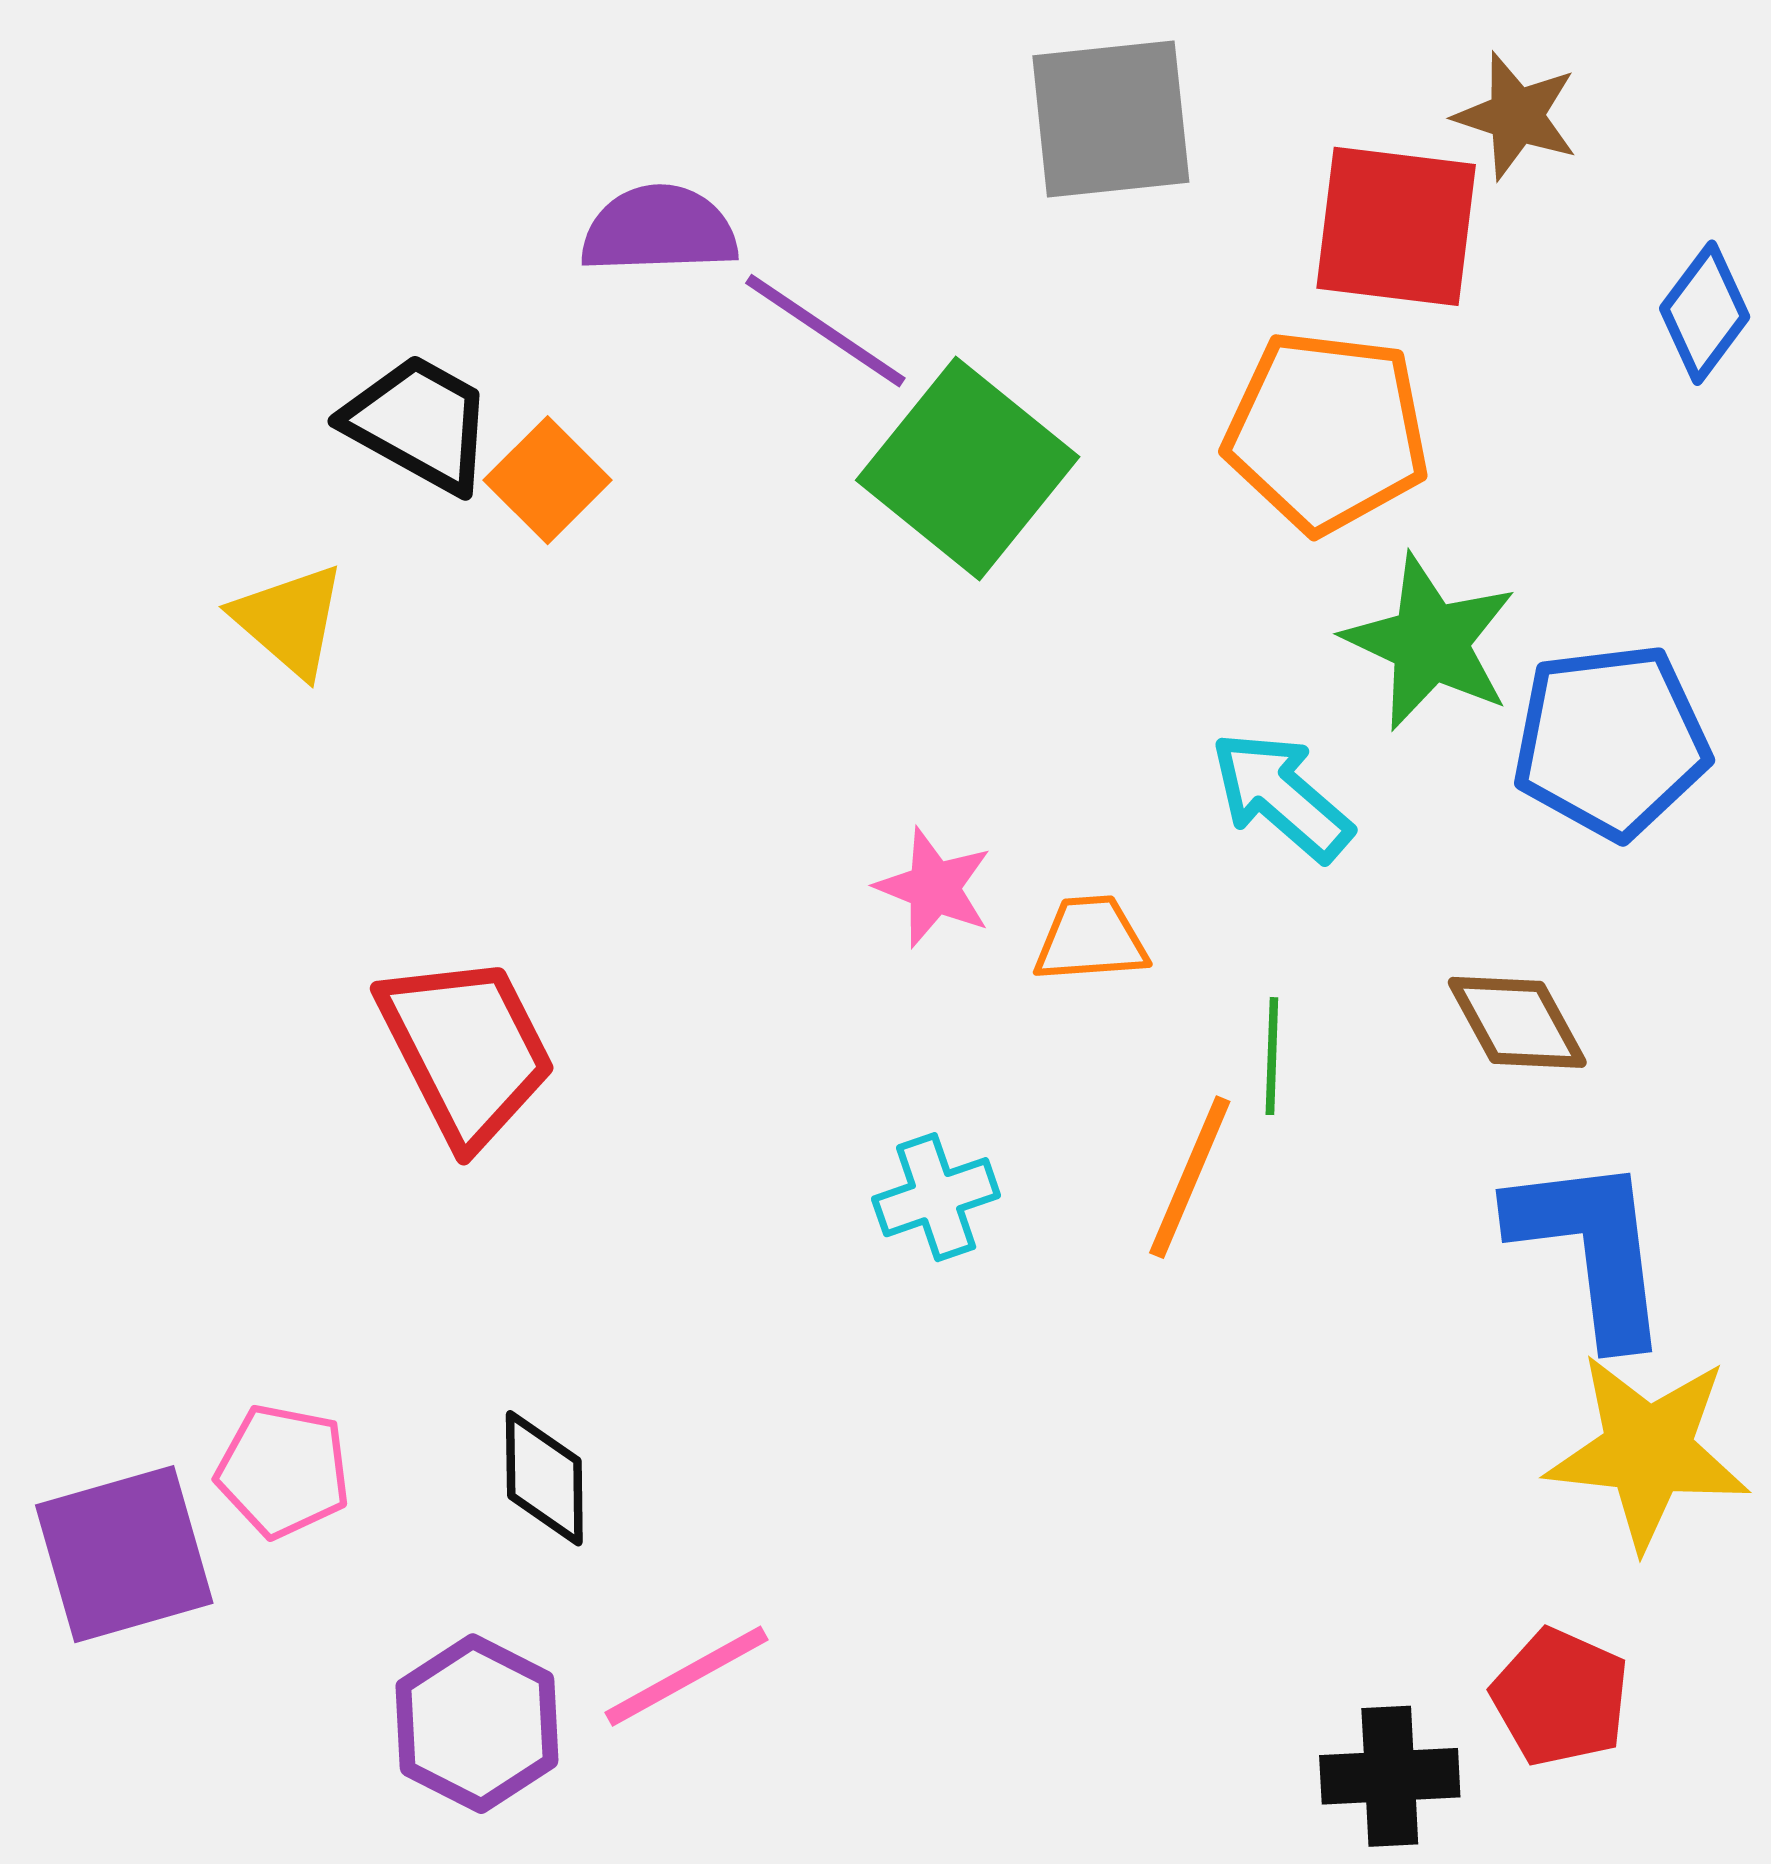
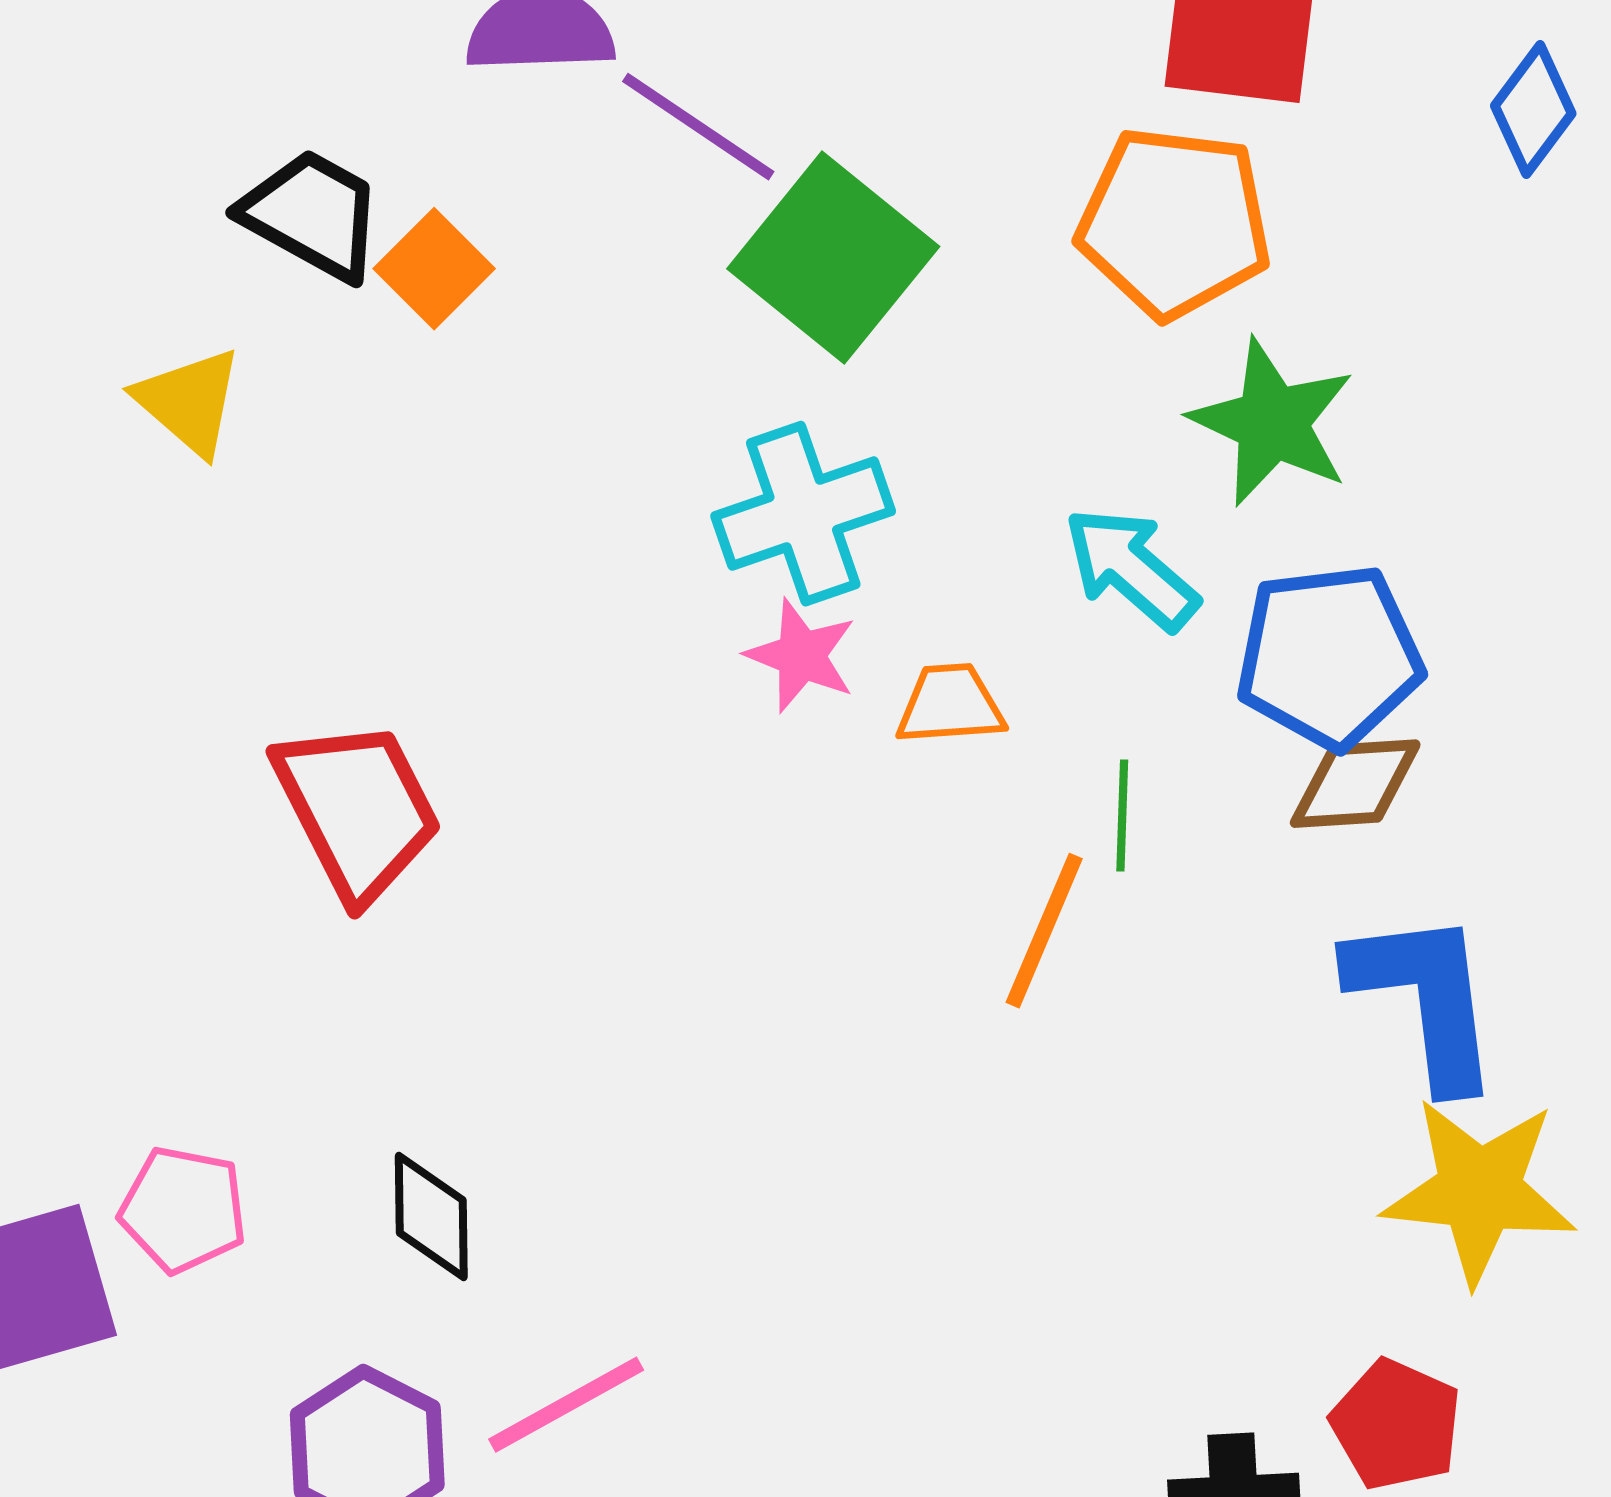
blue pentagon: (1611, 741) -> (1329, 657), moved
brown diamond: (1517, 1022) -> (1355, 784), turned -65
cyan cross: (936, 1197) -> (803, 514), moved, size x1.5

